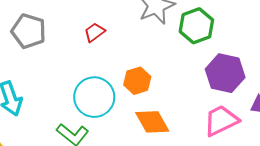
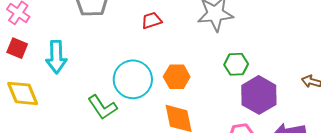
green hexagon: (196, 26) -> (236, 64), moved, size x0.7

